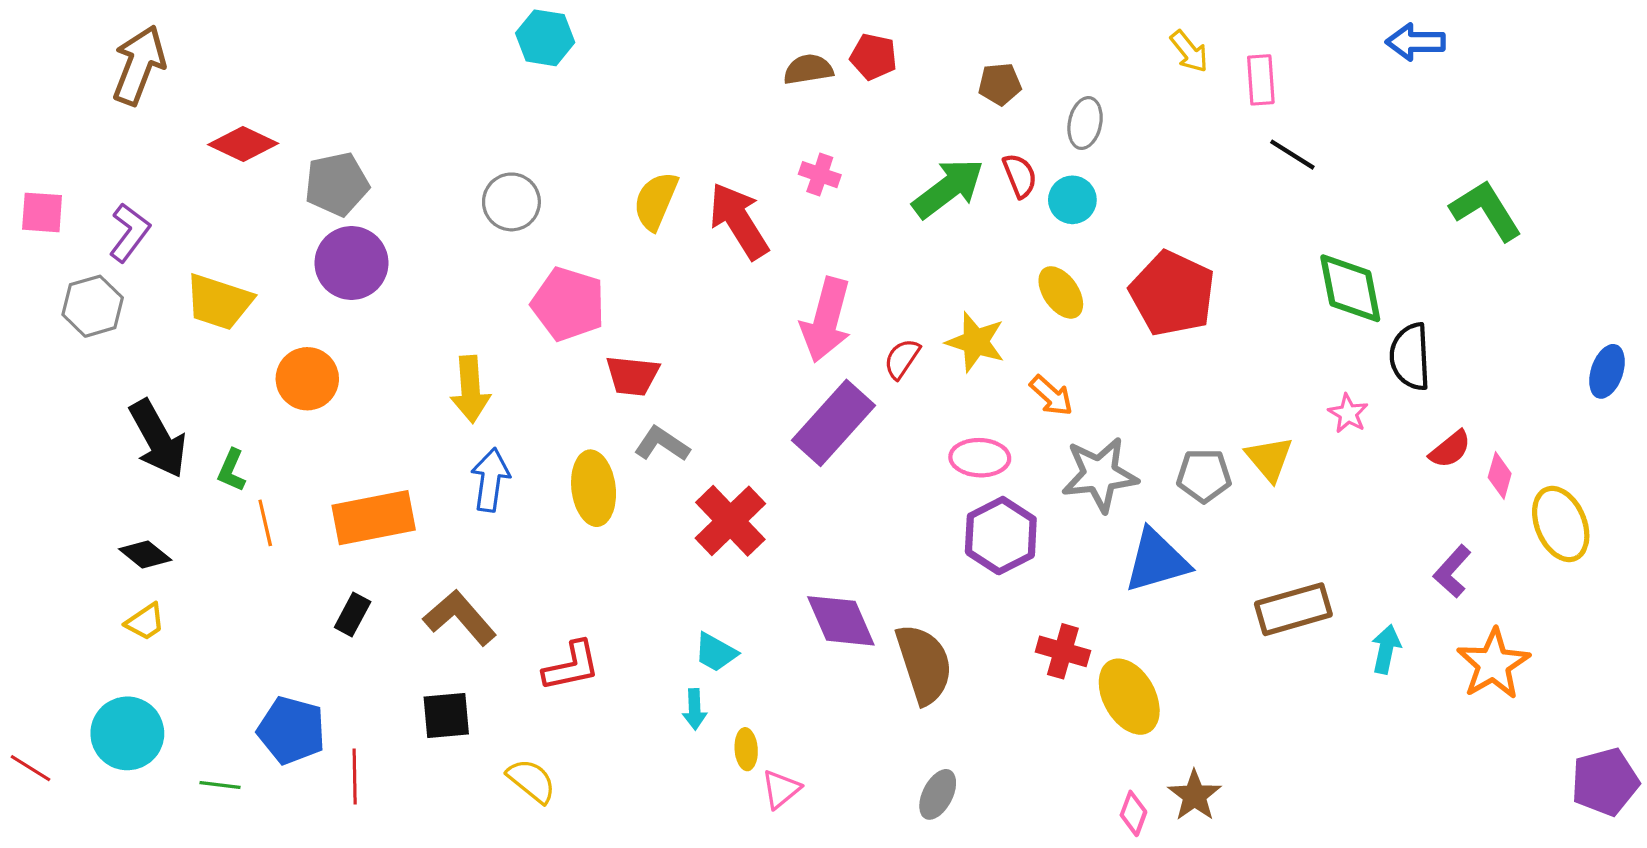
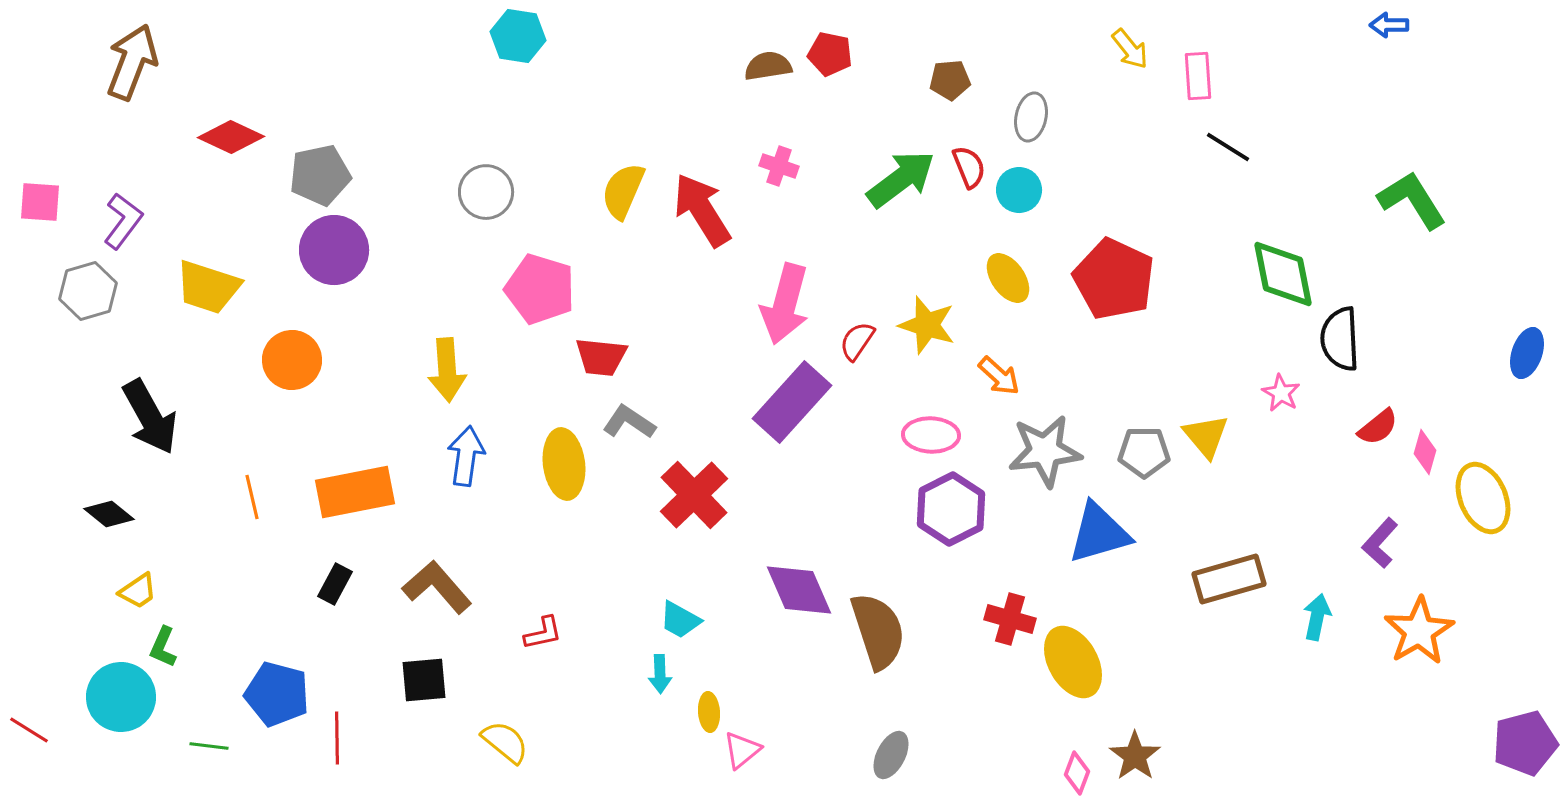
blue arrow: (1415, 42) -> (1389, 25), moved, size x0.7
green L-shape: (232, 470) -> (163, 647), moved
black diamond: (145, 554) -> (109, 514), moved
red L-shape: (571, 666) -> (543, 633), size x0.7

